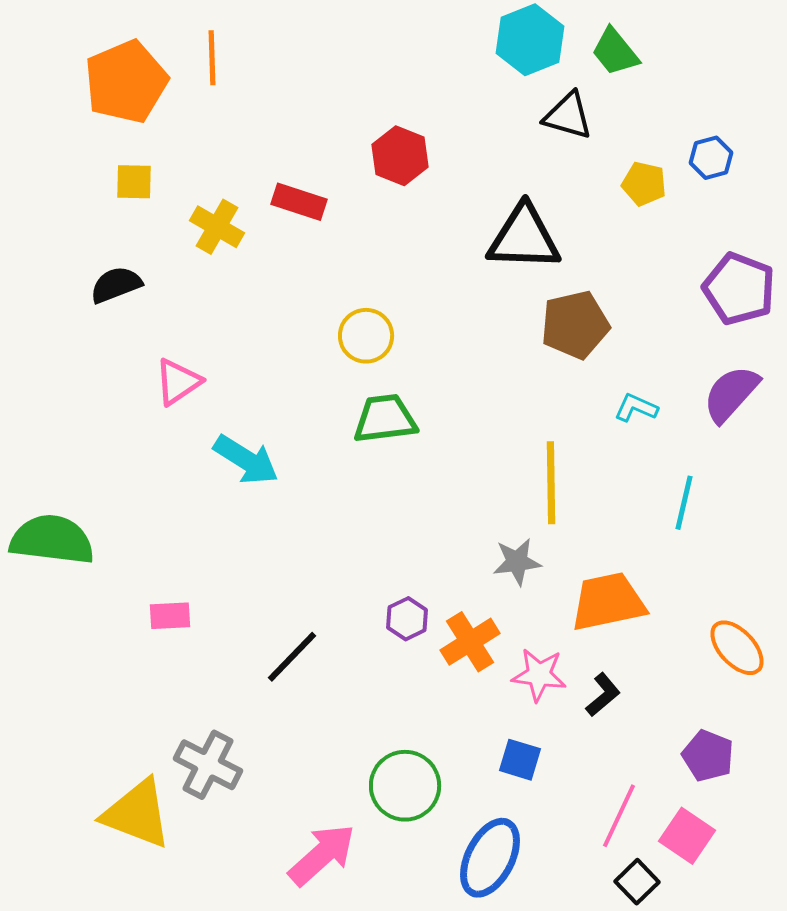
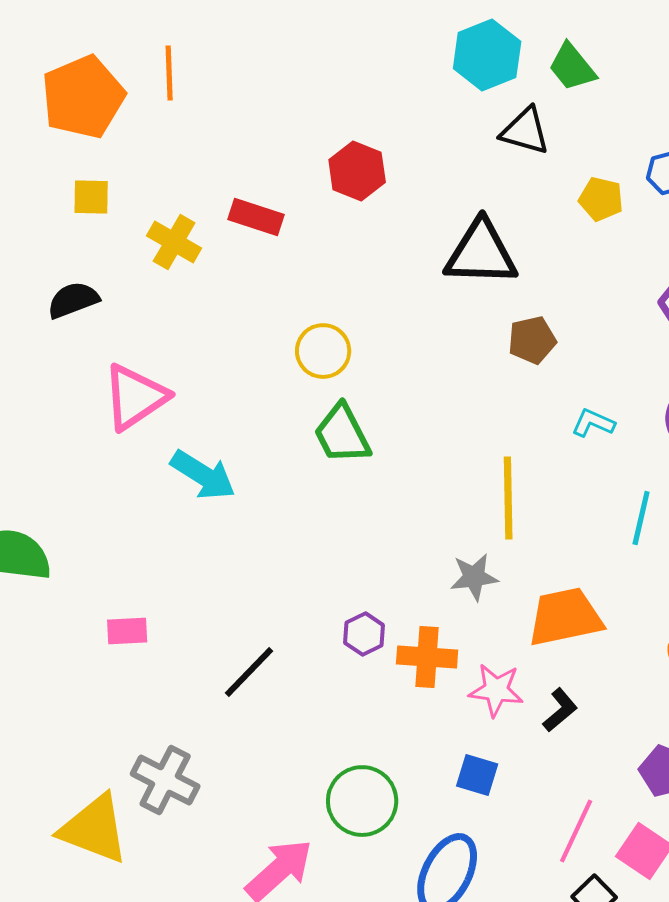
brown pentagon: (575, 325) -> (532, 340), size x0.7
pink triangle: (178, 382) -> (135, 397), size x1.4
green trapezoid: (385, 419) -> (342, 434), turned -110
orange cross: (470, 642) -> (427, 657), turned 36

